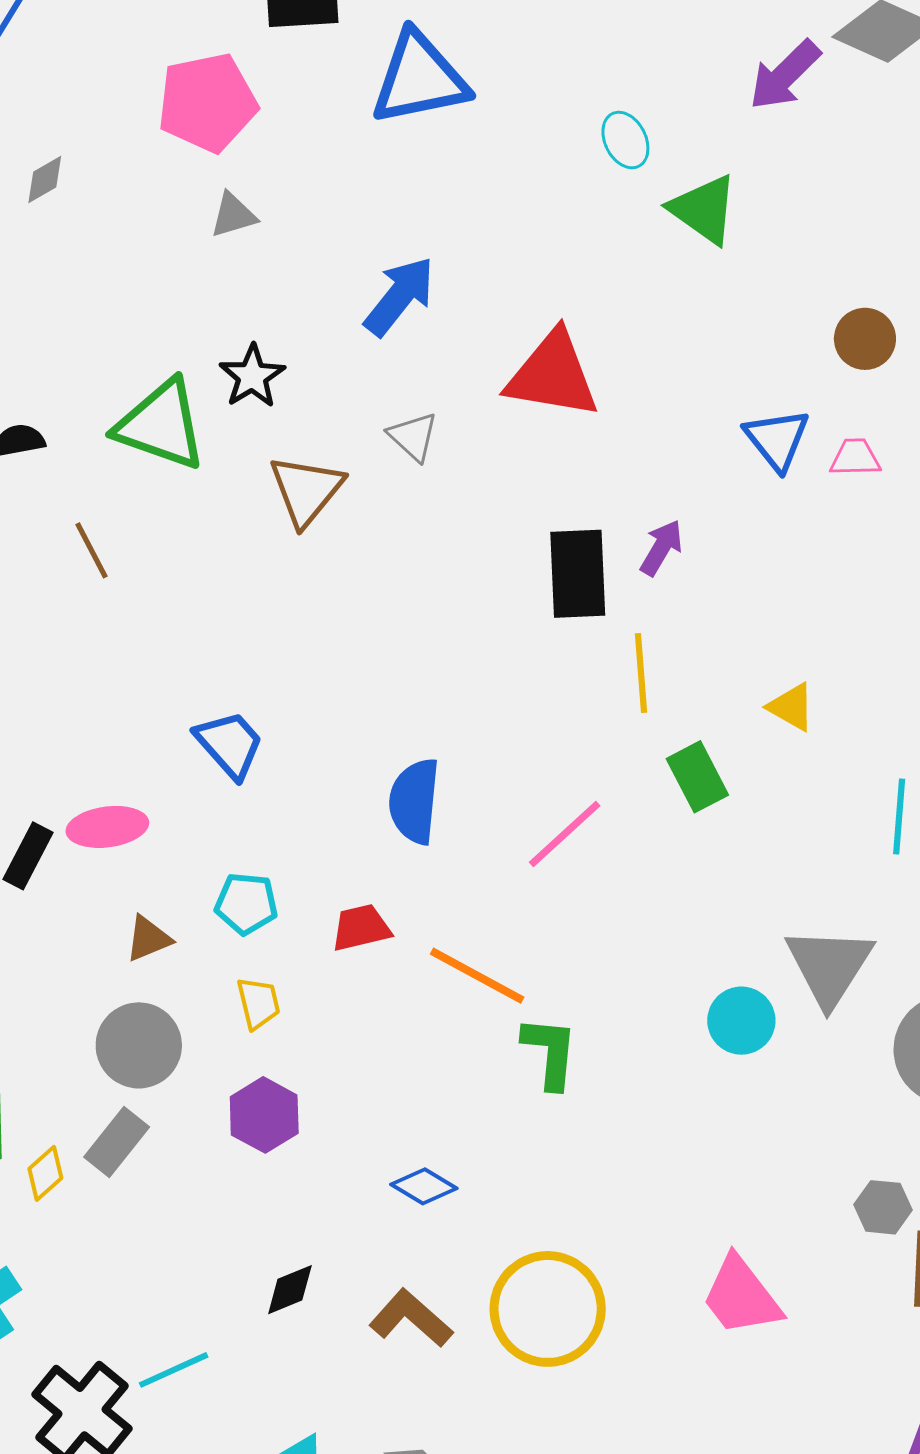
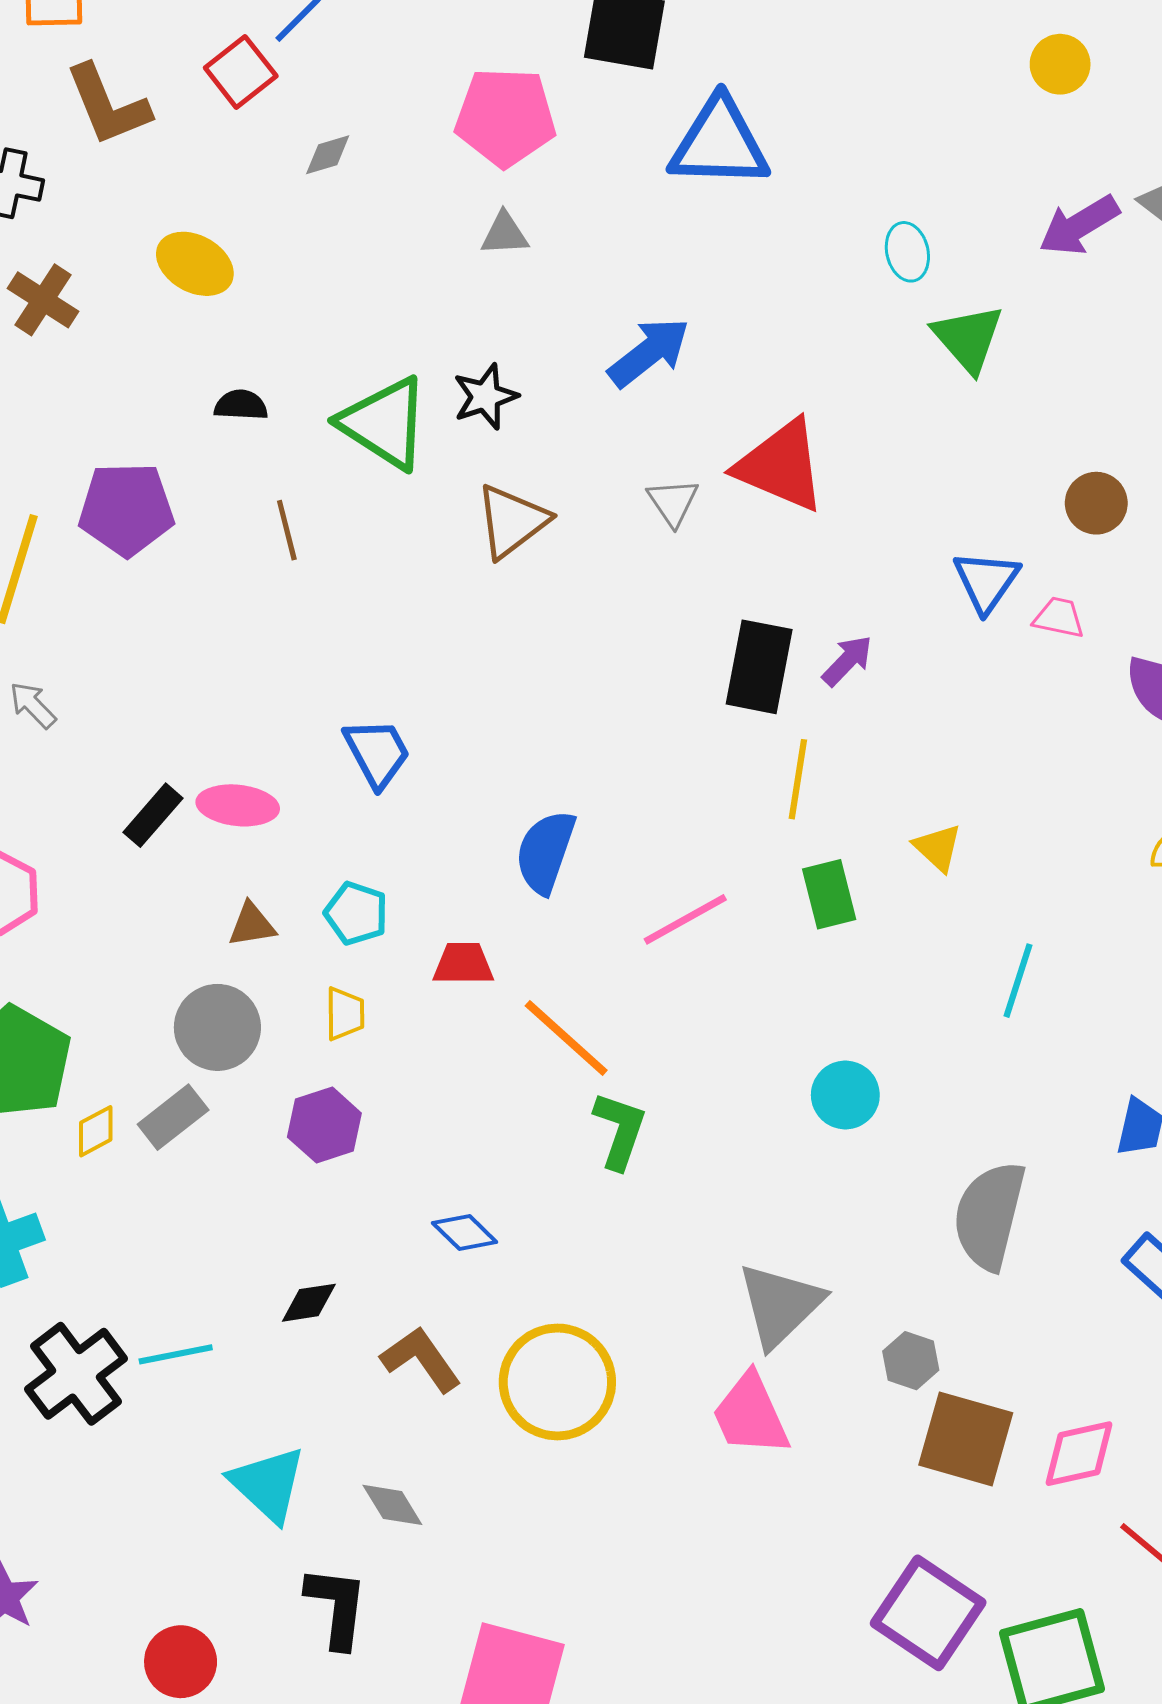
gray triangle: (413, 437) -> (673, 502), moved
gray triangle: (829, 966) -> (780, 1305), moved
cyan circle: (741, 1021) -> (845, 1095), moved

